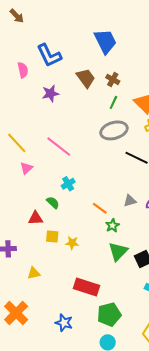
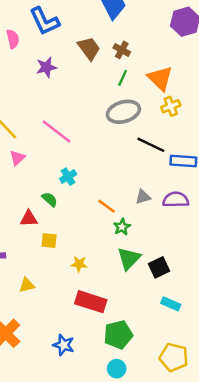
yellow star: (72, 243) -> (79, 264), moved

